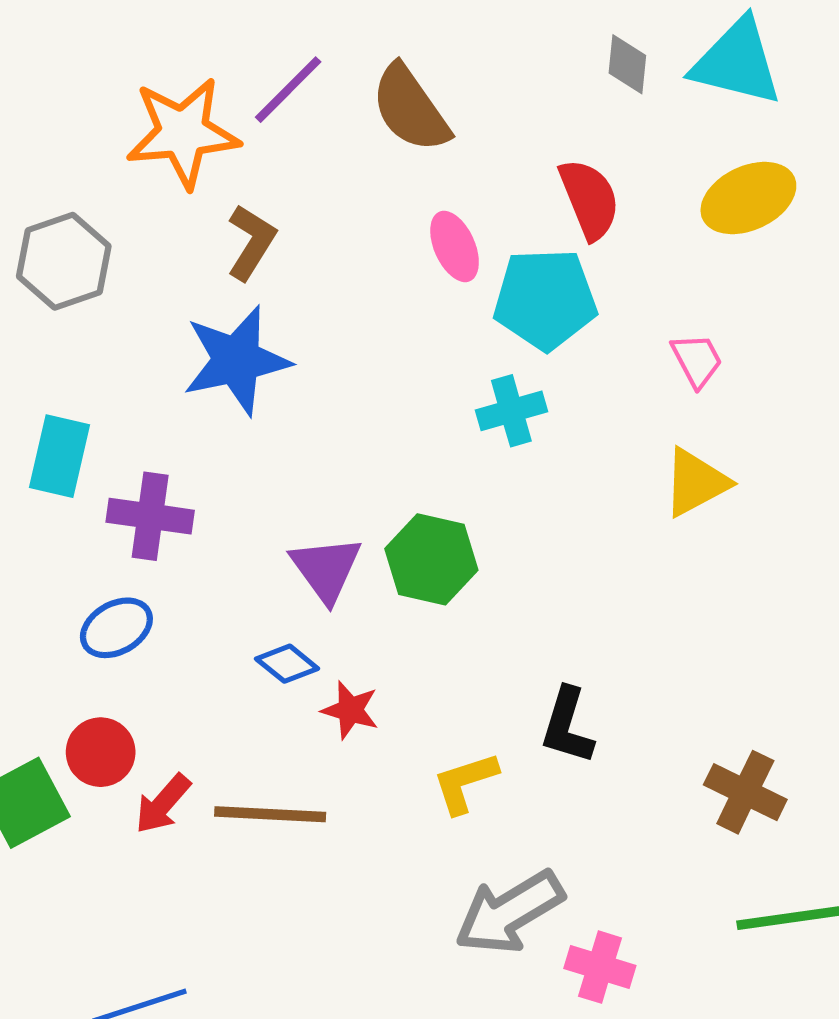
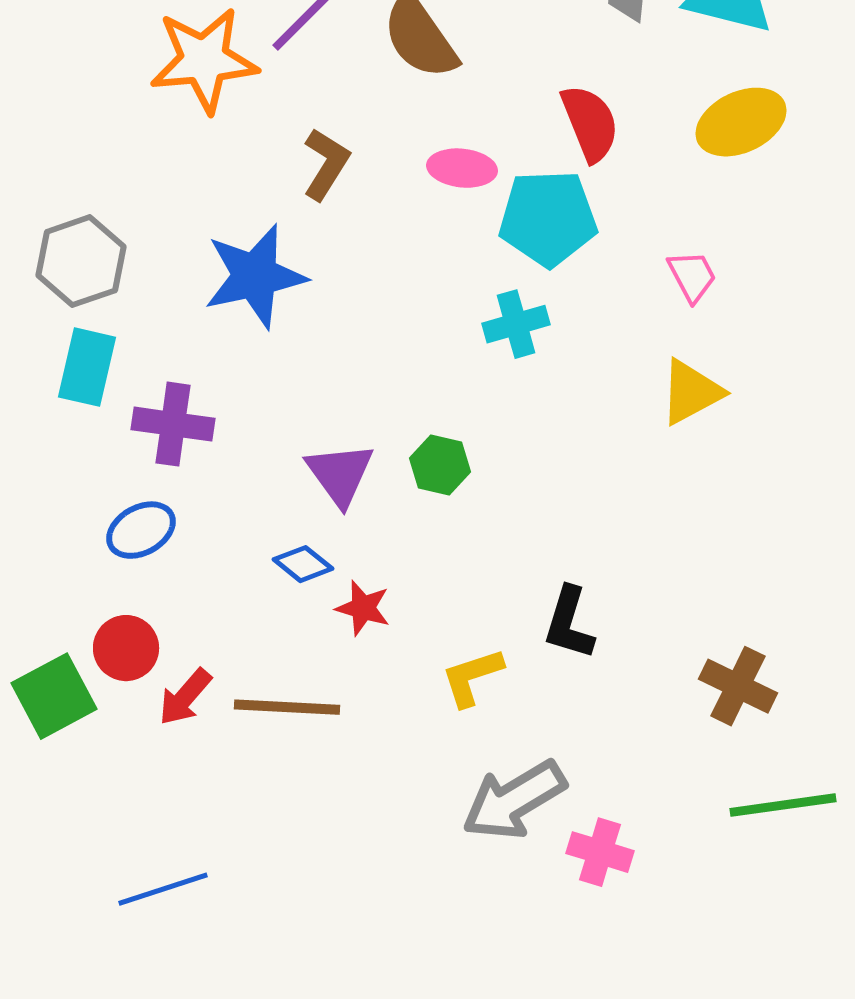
brown L-shape: (251, 242) -> (326, 164), moved
pink ellipse: (455, 246) -> (462, 168), turned -60
gray hexagon: (64, 261) -> (81, 261), moved
green hexagon: (431, 559) -> (440, 465), size x0.7

